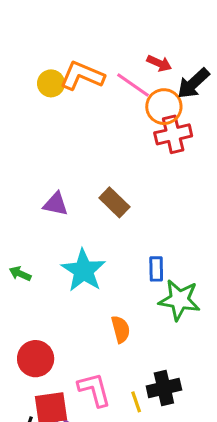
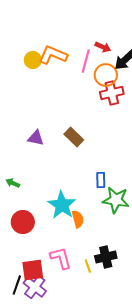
pink line: (133, 85) -> (86, 61), turned 70
cyan star: (83, 270) -> (62, 205), moved
red circle: (36, 359) -> (23, 222), moved

